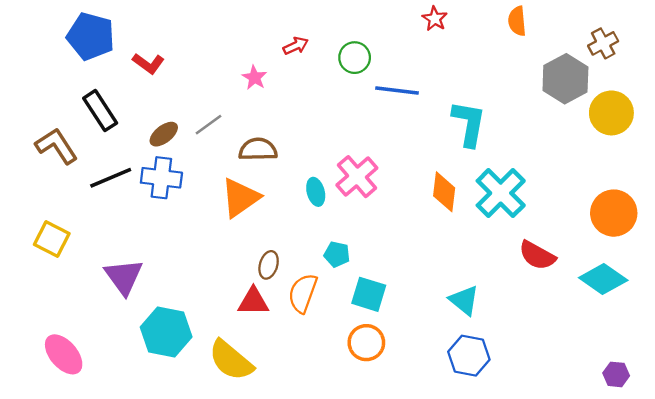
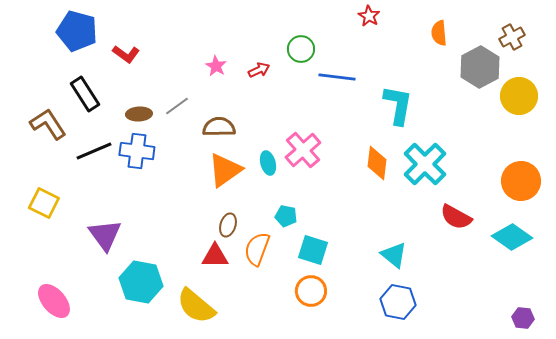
orange semicircle: (517, 21) -> (439, 33), moved
red arrow: (296, 46) -> (259, 70), moved
brown ellipse: (164, 134) -> (139, 114), turned 35
orange triangle: (240, 198) -> (225, 170), moved

